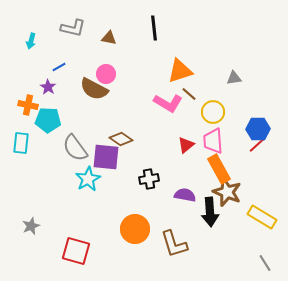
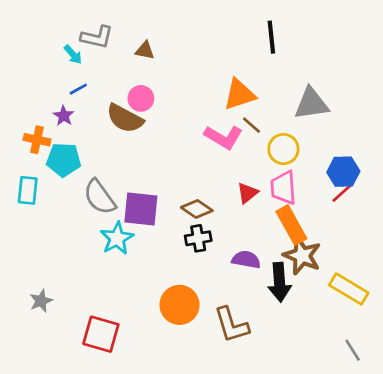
black line: (154, 28) -> (271, 37), moved
cyan arrow: (31, 41) -> (73, 54), moved, turned -56
gray triangle: (234, 78) -> (311, 104), size x1.8
brown diamond: (121, 139) -> (197, 209), moved

